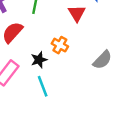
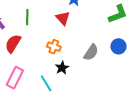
black star: (39, 60) -> (62, 68), moved

